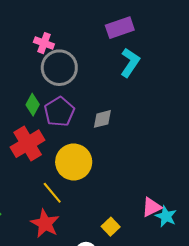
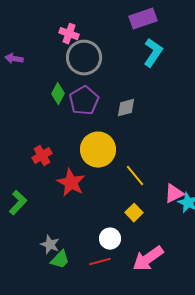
red cross: (28, 144) -> (42, 156), moved, size x0.6
yellow line: (52, 193) -> (135, 176), moved
red star: (45, 224) -> (71, 183), moved

